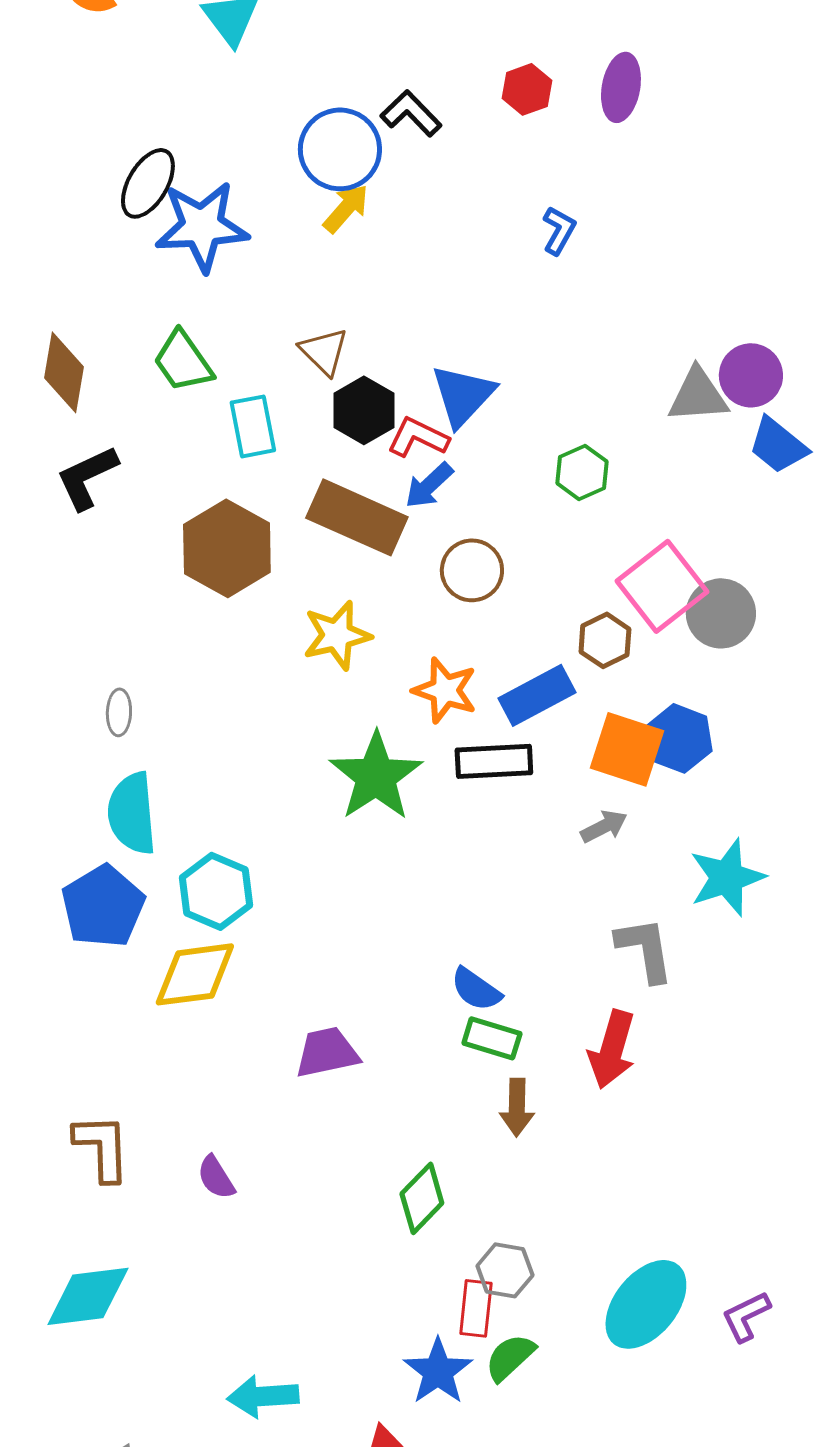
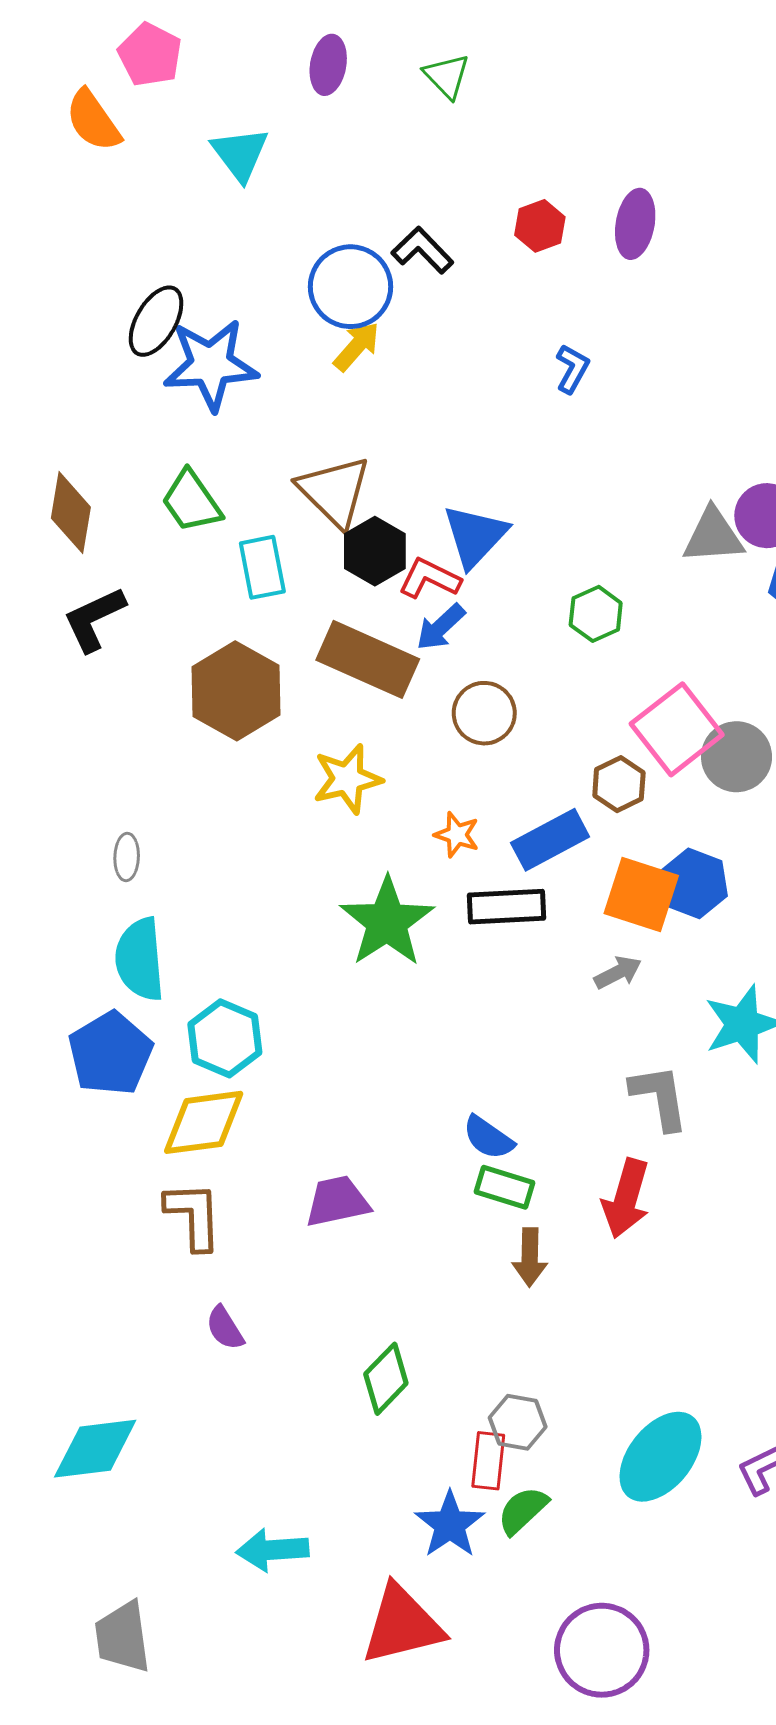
brown triangle: (324, 351) -> (334, 491), size x1.5
orange star: (445, 690) -> (457, 835), size x0.7
brown L-shape: (102, 1147) -> (193, 1216), moved
green diamond: (422, 1198) -> (386, 1379), moved

